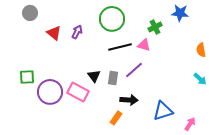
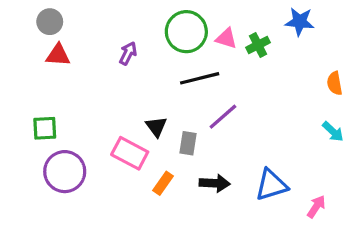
red triangle: (54, 33) -> (58, 55), moved, turned -35
pink triangle: (144, 45) -> (226, 38), moved
gray rectangle: (113, 78) -> (188, 143), moved
purple circle: (50, 92) -> (65, 172), moved
black arrow: (129, 100) -> (215, 183), moved
orange rectangle: (116, 118) -> (163, 183), moved

